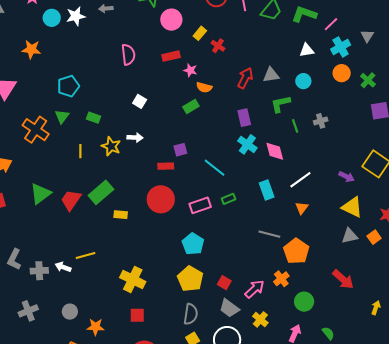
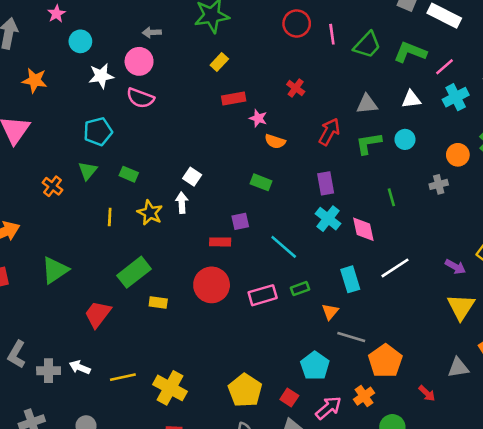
white star: (76, 16) -> (101, 76), moved
pink circle: (171, 20) -> (139, 61), moved
yellow rectangle: (200, 33) -> (219, 62), moved
orange star: (31, 49) -> (35, 80), moved
pink semicircle: (128, 55) -> (140, 98), moved, turned 115
orange circle: (342, 73) -> (458, 155), moved
gray triangle: (271, 75) -> (367, 104), moved
white square: (140, 101) -> (192, 177), moved
green L-shape: (281, 104) -> (369, 143), moved
green rectangle: (191, 107) -> (261, 182), moved, turned 49
gray cross: (321, 121) -> (439, 184), moved
orange cross: (36, 130) -> (53, 186), size x0.6
white arrow: (135, 138) -> (182, 203), turned -98
red trapezoid: (71, 200) -> (98, 314), moved
yellow triangle: (352, 207) -> (461, 307), turned 35
orange triangle: (302, 208) -> (330, 312), moved
gray triangle: (350, 236) -> (458, 368), moved
cyan pentagon: (193, 244) -> (315, 366), moved
yellow line: (85, 255) -> (123, 377), moved
red arrow: (343, 279) -> (427, 393), moved, size x0.6

